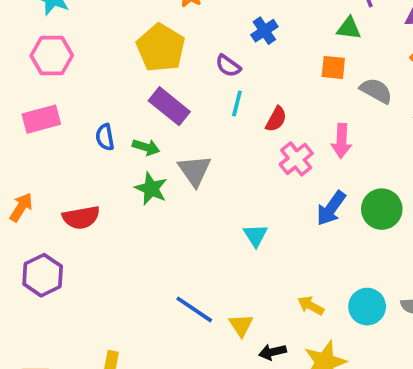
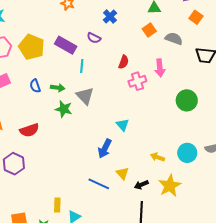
yellow pentagon: (161, 48) -> (32, 47), moved
orange square: (333, 67) -> (149, 30), turned -32
cyan line: (237, 104) -> (82, 66), moved
purple rectangle: (169, 106) -> (66, 45), moved
pink cross: (296, 159) -> (137, 81), turned 30
blue arrow: (331, 208) -> (105, 149), moved
blue line: (194, 309) -> (99, 184), moved

